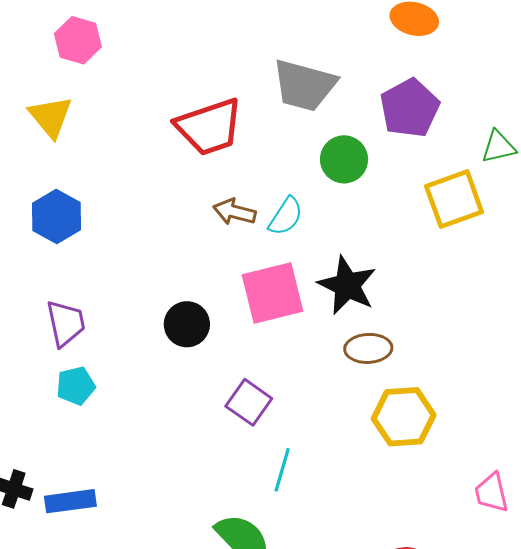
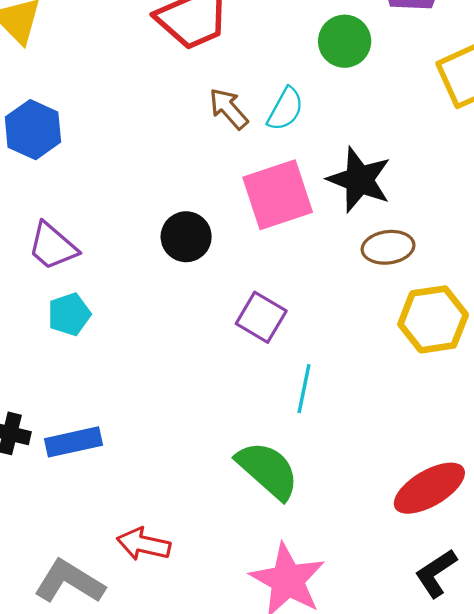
brown arrow: (234, 212) -> (229, 109), turned 39
purple trapezoid: (66, 323) -> (53, 246), turned 147

